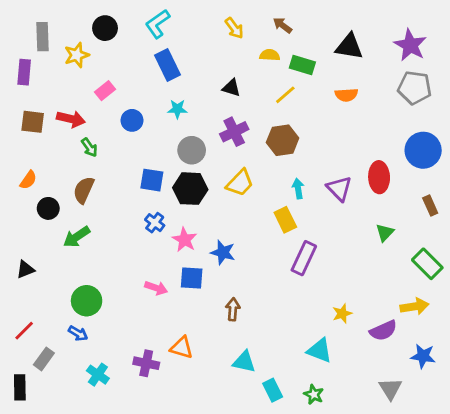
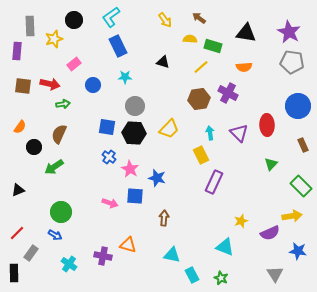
purple cross: (234, 132) -> (228, 93), moved, turned -36
green arrow: (89, 147) -> (63, 104), turned -64

